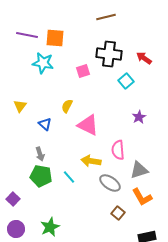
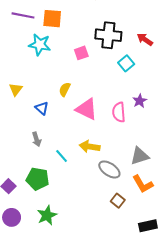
pink semicircle: (118, 150) -> (119, 112), moved
green pentagon: (41, 176) -> (38, 179), moved
cyan line: (69, 177) -> (62, 156), moved

